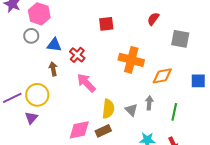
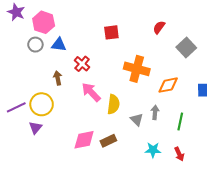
gray square: (180, 39) -> (186, 48), turned 36
blue triangle: (54, 45) -> (59, 45), moved
yellow semicircle: (108, 109) -> (113, 104), moved

